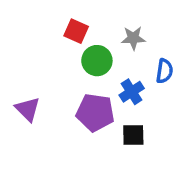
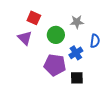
red square: (76, 31) -> (34, 18), moved
purple triangle: (28, 109) -> (25, 38), moved

